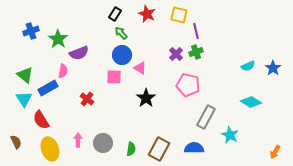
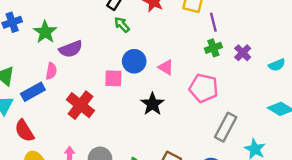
purple cross: (176, 54) -> (243, 53), moved
blue circle: (122, 55) -> (134, 61), moved
pink triangle: (140, 68) -> (166, 67), moved
red cross: (87, 99) -> (80, 105), size x1.6

